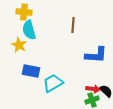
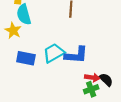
blue L-shape: (96, 55) -> (76, 55), moved
cyan trapezoid: (53, 83) -> (54, 53), moved

